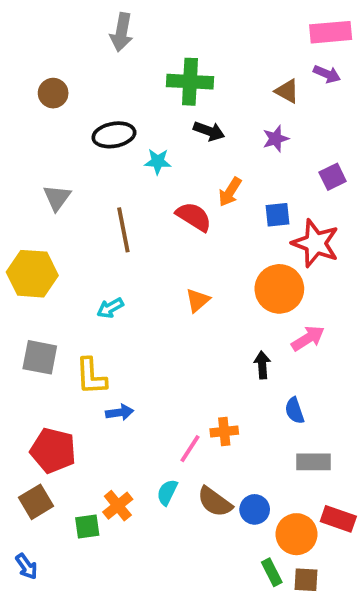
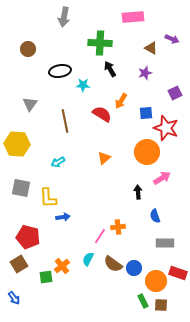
pink rectangle: (331, 32) -> (133, 17), moved
black arrow: (209, 131) -> (110, 69), turned -140

